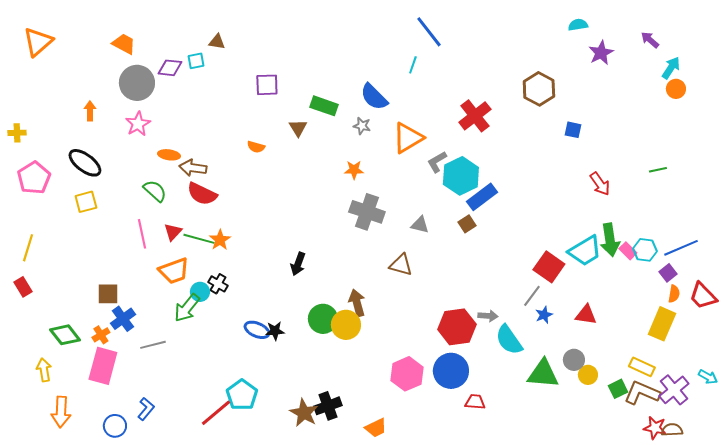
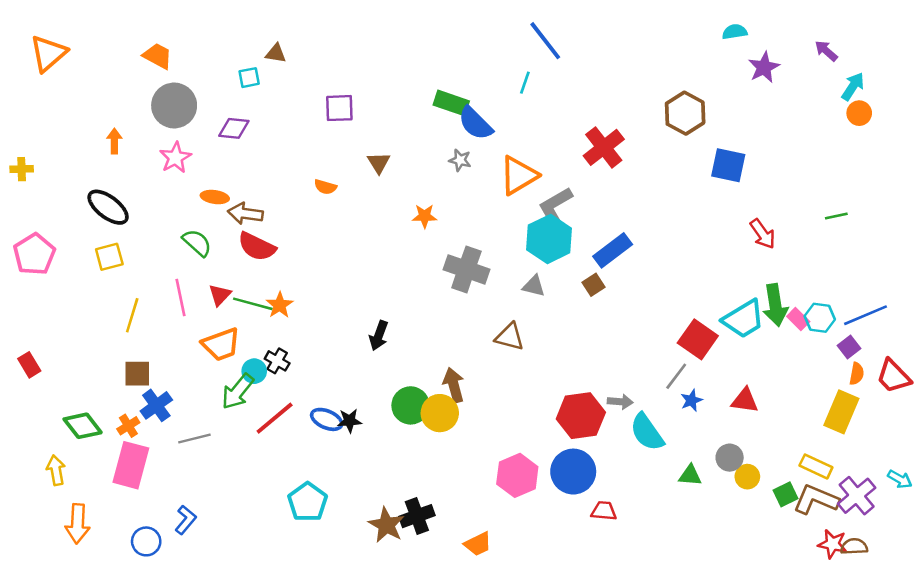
purple diamond: (170, 68) -> (234, 128), moved
green rectangle: (324, 106) -> (451, 103), moved
blue square: (573, 130) -> (728, 165), size x1.6
gray L-shape: (437, 162) -> (555, 206), size x1.4
orange star: (354, 170) -> (425, 216), moved
cyan hexagon: (461, 176) -> (549, 239), moved
pink pentagon: (34, 178) -> (34, 254), moved
yellow line: (28, 248) -> (132, 315), moved
green triangle: (543, 374) -> (690, 475), size x0.6
red line: (216, 413) -> (275, 418), moved

